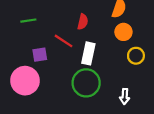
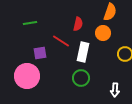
orange circle: (123, 32) -> (103, 33), moved
green circle: (86, 83) -> (81, 78), size x0.7

